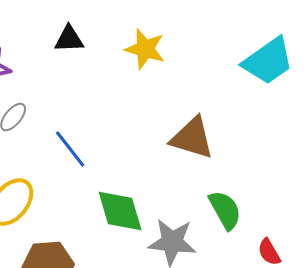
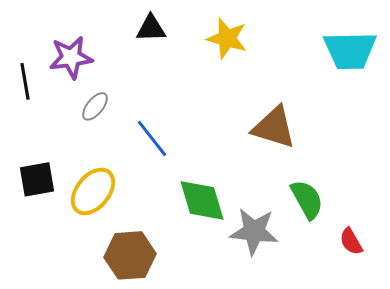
cyan trapezoid: (268, 61) -> (350, 50), turned 34

